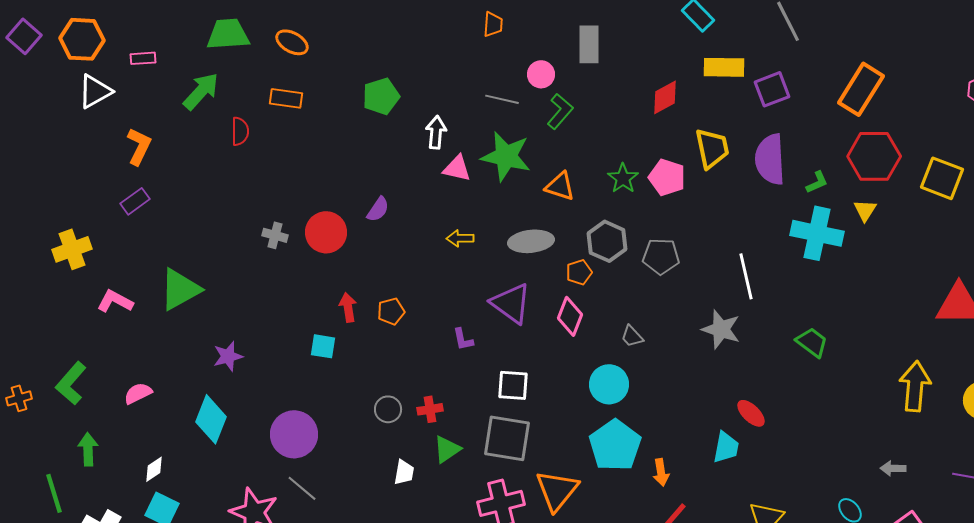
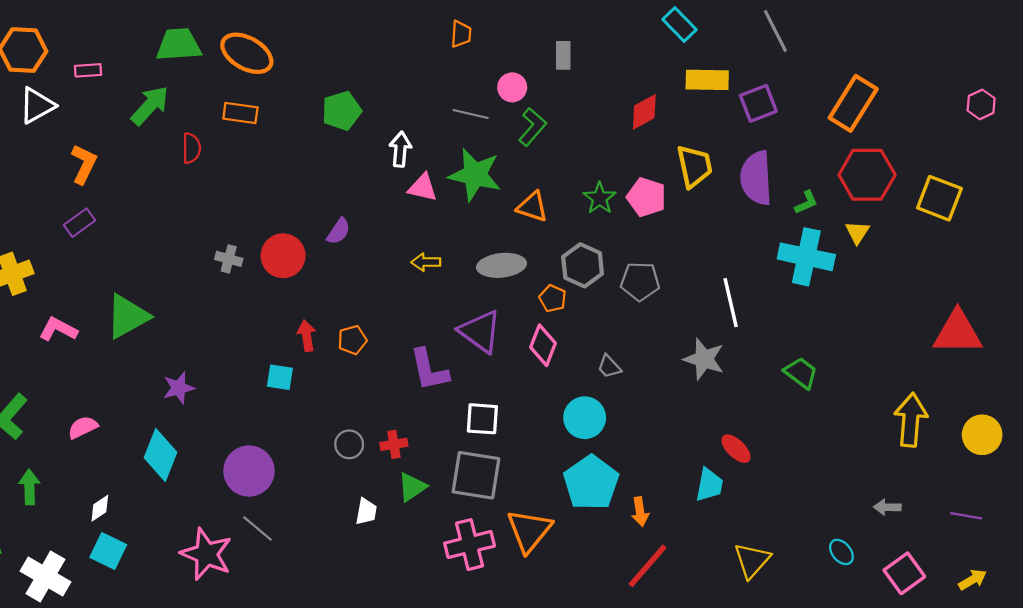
orange ellipse: (292, 42) -> (247, 53), size x1.5
gray rectangle: (589, 44) -> (563, 55), size x0.7
orange pentagon: (579, 272) -> (553, 298), turned -30
purple L-shape: (463, 339) -> (429, 370), size x1.8

